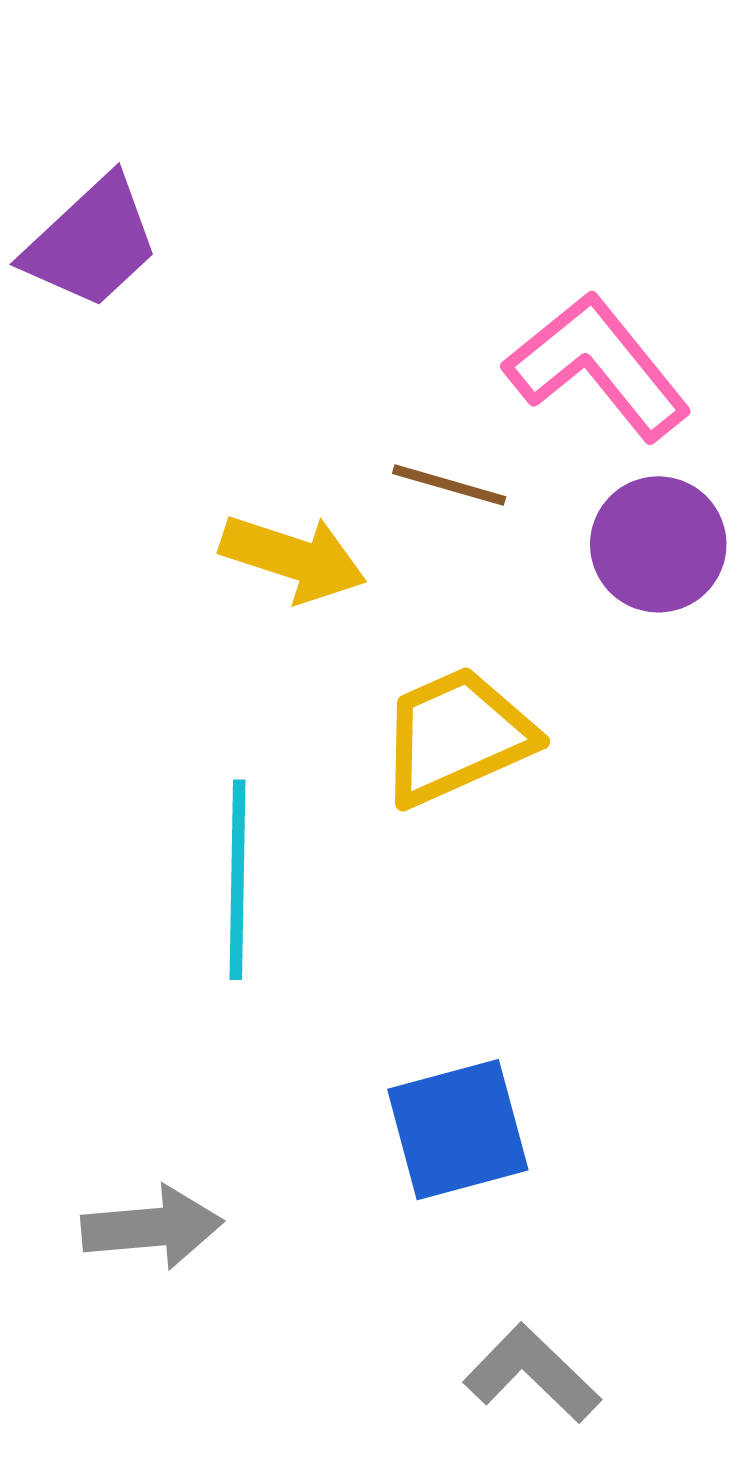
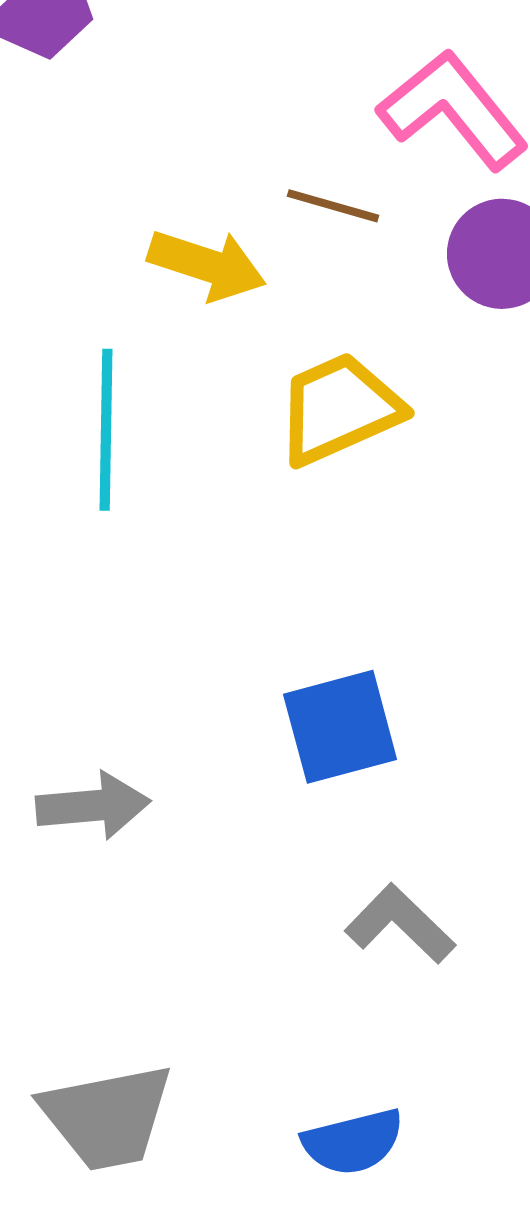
cyan line: (238, 880) -> (106, 430), moved

